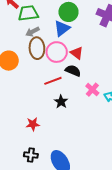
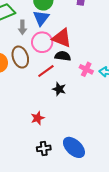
gray arrow: (32, 32) -> (22, 27), moved, turned -48
brown ellipse: (37, 48) -> (20, 57), moved
red triangle: (77, 53) -> (62, 38), size x1.5

